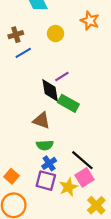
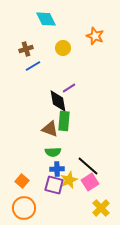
green rectangle: (68, 103) -> (64, 121), moved, turned 66
blue cross: (49, 163) -> (57, 169), turned 32
yellow star: (68, 187) -> (69, 180), moved

